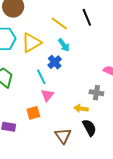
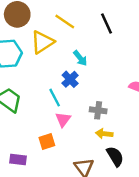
yellow line: (59, 23) -> (65, 22), moved
yellow triangle: (31, 43) -> (42, 42), moved
gray cross: (96, 93) -> (98, 110), moved

